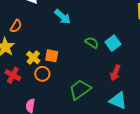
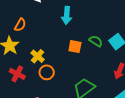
cyan arrow: (63, 17) -> (67, 15), turned 54
orange square: (52, 56) -> (75, 47), moved

